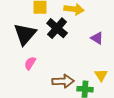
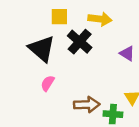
black triangle: (25, 34) -> (42, 49), turned -30

